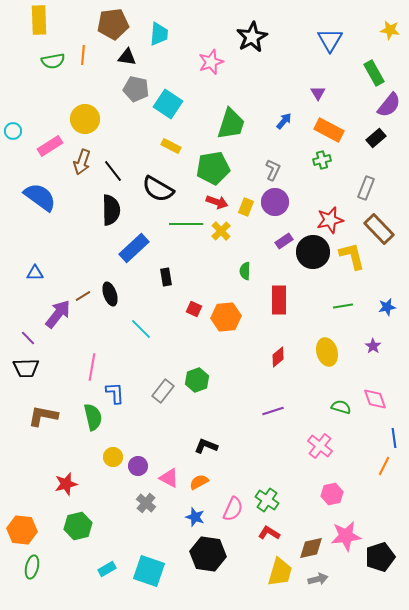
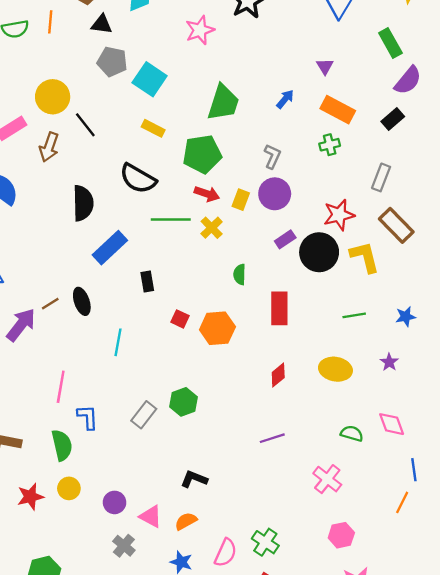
black line: (113, 171) -> (85, 125), moved
cyan line: (141, 329) -> (118, 342), turned 55
yellow ellipse: (327, 352) -> (335, 369), turned -64
yellow circle: (113, 457) -> (69, 488), moved
red star: (66, 484) -> (30, 497), moved

